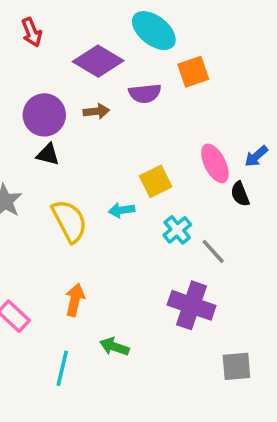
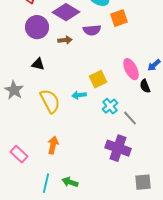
purple circle: (44, 115) -> (37, 27), moved
green arrow: (114, 347) -> (70, 182), moved

